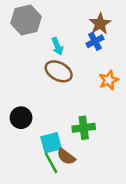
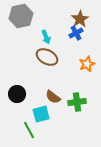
green cross: (84, 128) -> (77, 102), moved
brown semicircle: (66, 157) -> (53, 97), moved
green line: (51, 163) -> (29, 130), moved

